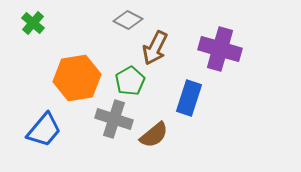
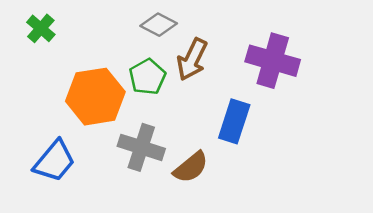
green pentagon: (130, 81) -> (147, 77), moved

